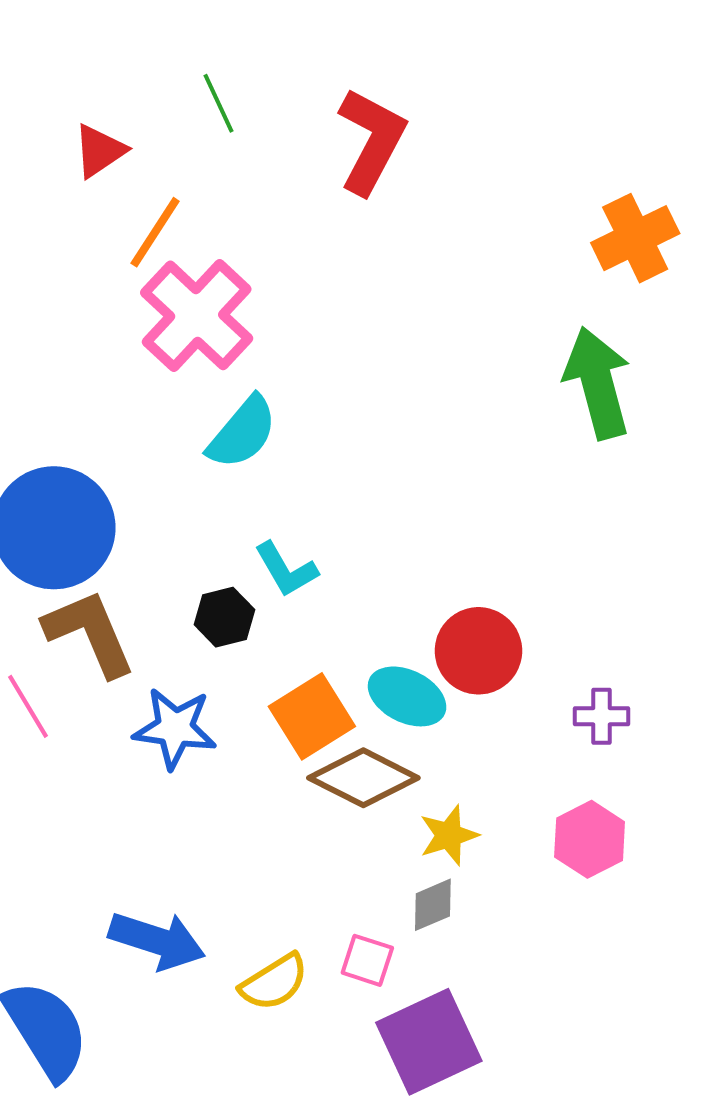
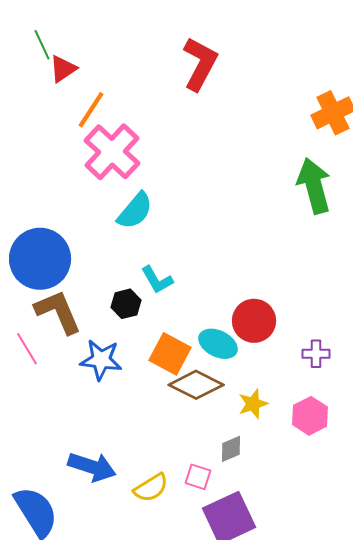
green line: (219, 103) -> (42, 45), moved
orange square: (312, 716) -> (170, 354), turned -30
yellow star: (449, 835) -> (253, 404), moved

